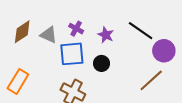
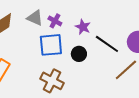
black line: (141, 31) -> (107, 44), moved
gray triangle: (49, 35) -> (35, 18), moved

